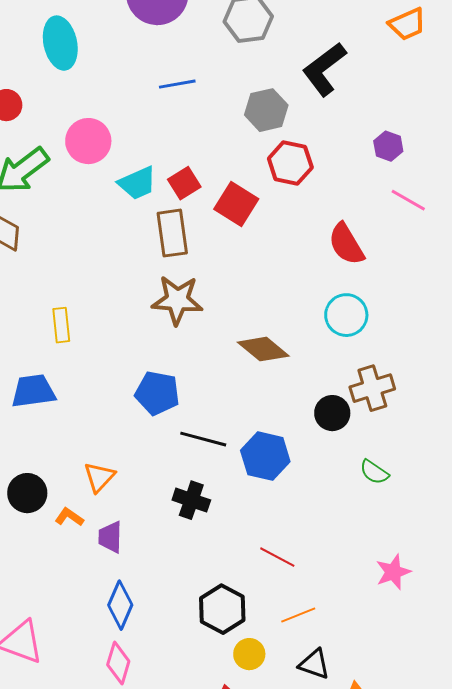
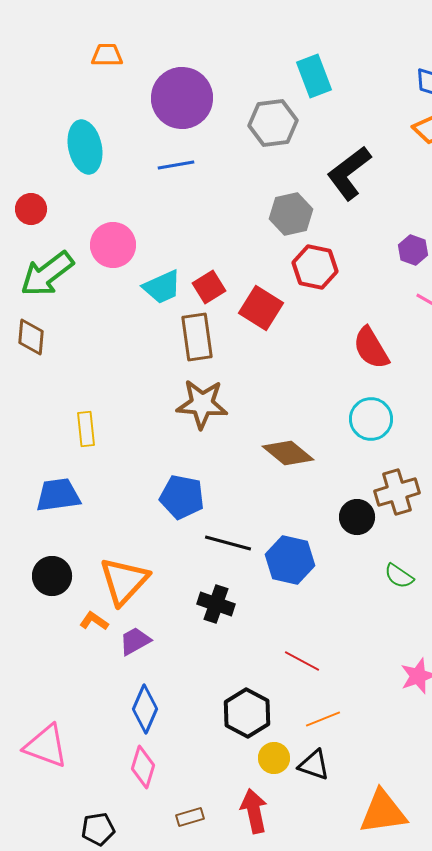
blue line: (177, 84) -> (176, 165), moved
orange triangle: (99, 477) -> (124, 581), size x1.6
black circle: (27, 493) -> (52, 576), moved
purple trapezoid: (110, 537) -> (135, 641), turned 60
black triangle: (314, 664) -> (314, 765), moved

